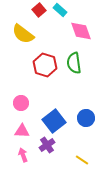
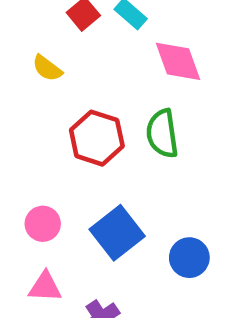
yellow semicircle: (23, 34) -> (47, 68), size x0.6
blue square: (54, 121) -> (117, 233), moved

